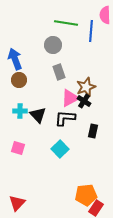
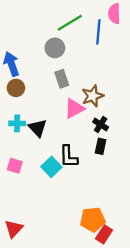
green line: (66, 23) -> (70, 23), turned -40
black cross: (84, 101) -> (101, 125), moved
black L-shape: (65, 118) -> (69, 157), moved, turned -95
cyan square: (60, 149) -> (51, 167), moved

